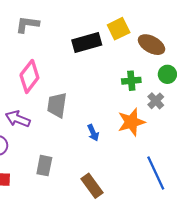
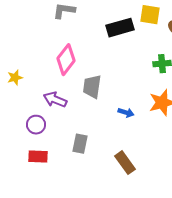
yellow square: (119, 29) -> (150, 15), turned 35
blue arrow: (93, 133) -> (126, 113), turned -49

